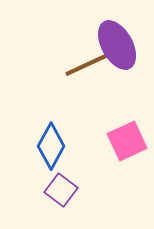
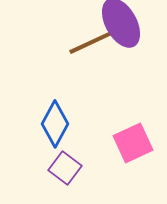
pink square: (127, 141) -> (133, 143), moved

